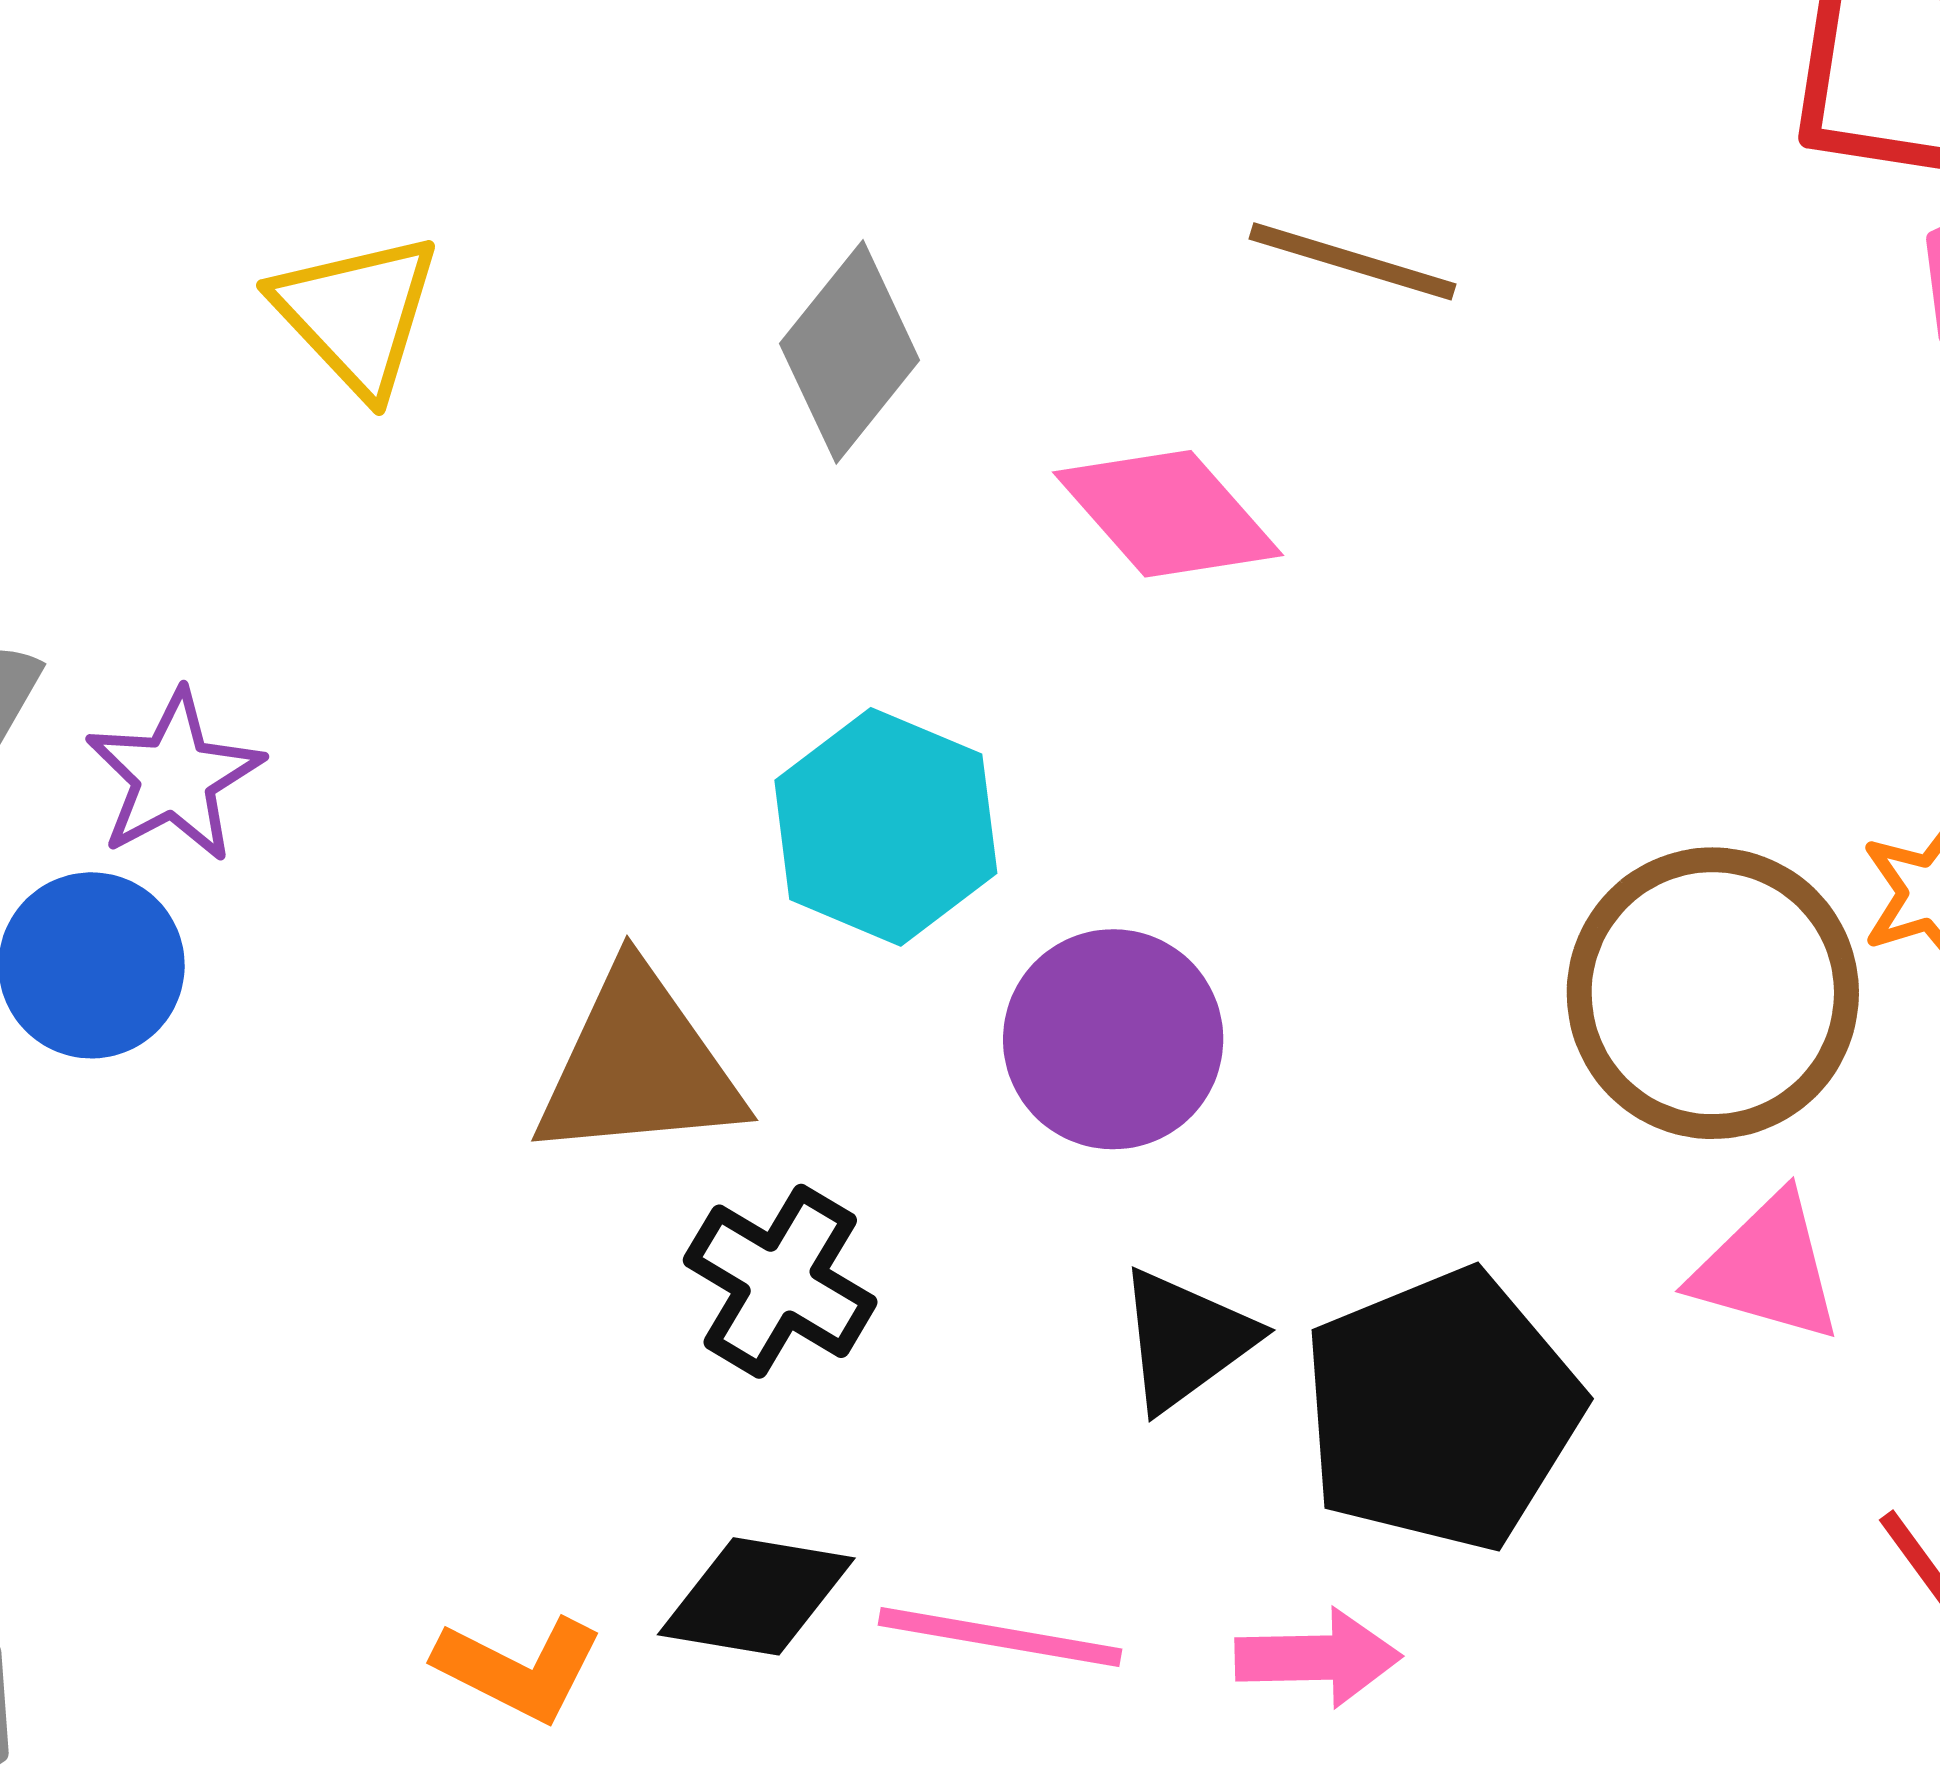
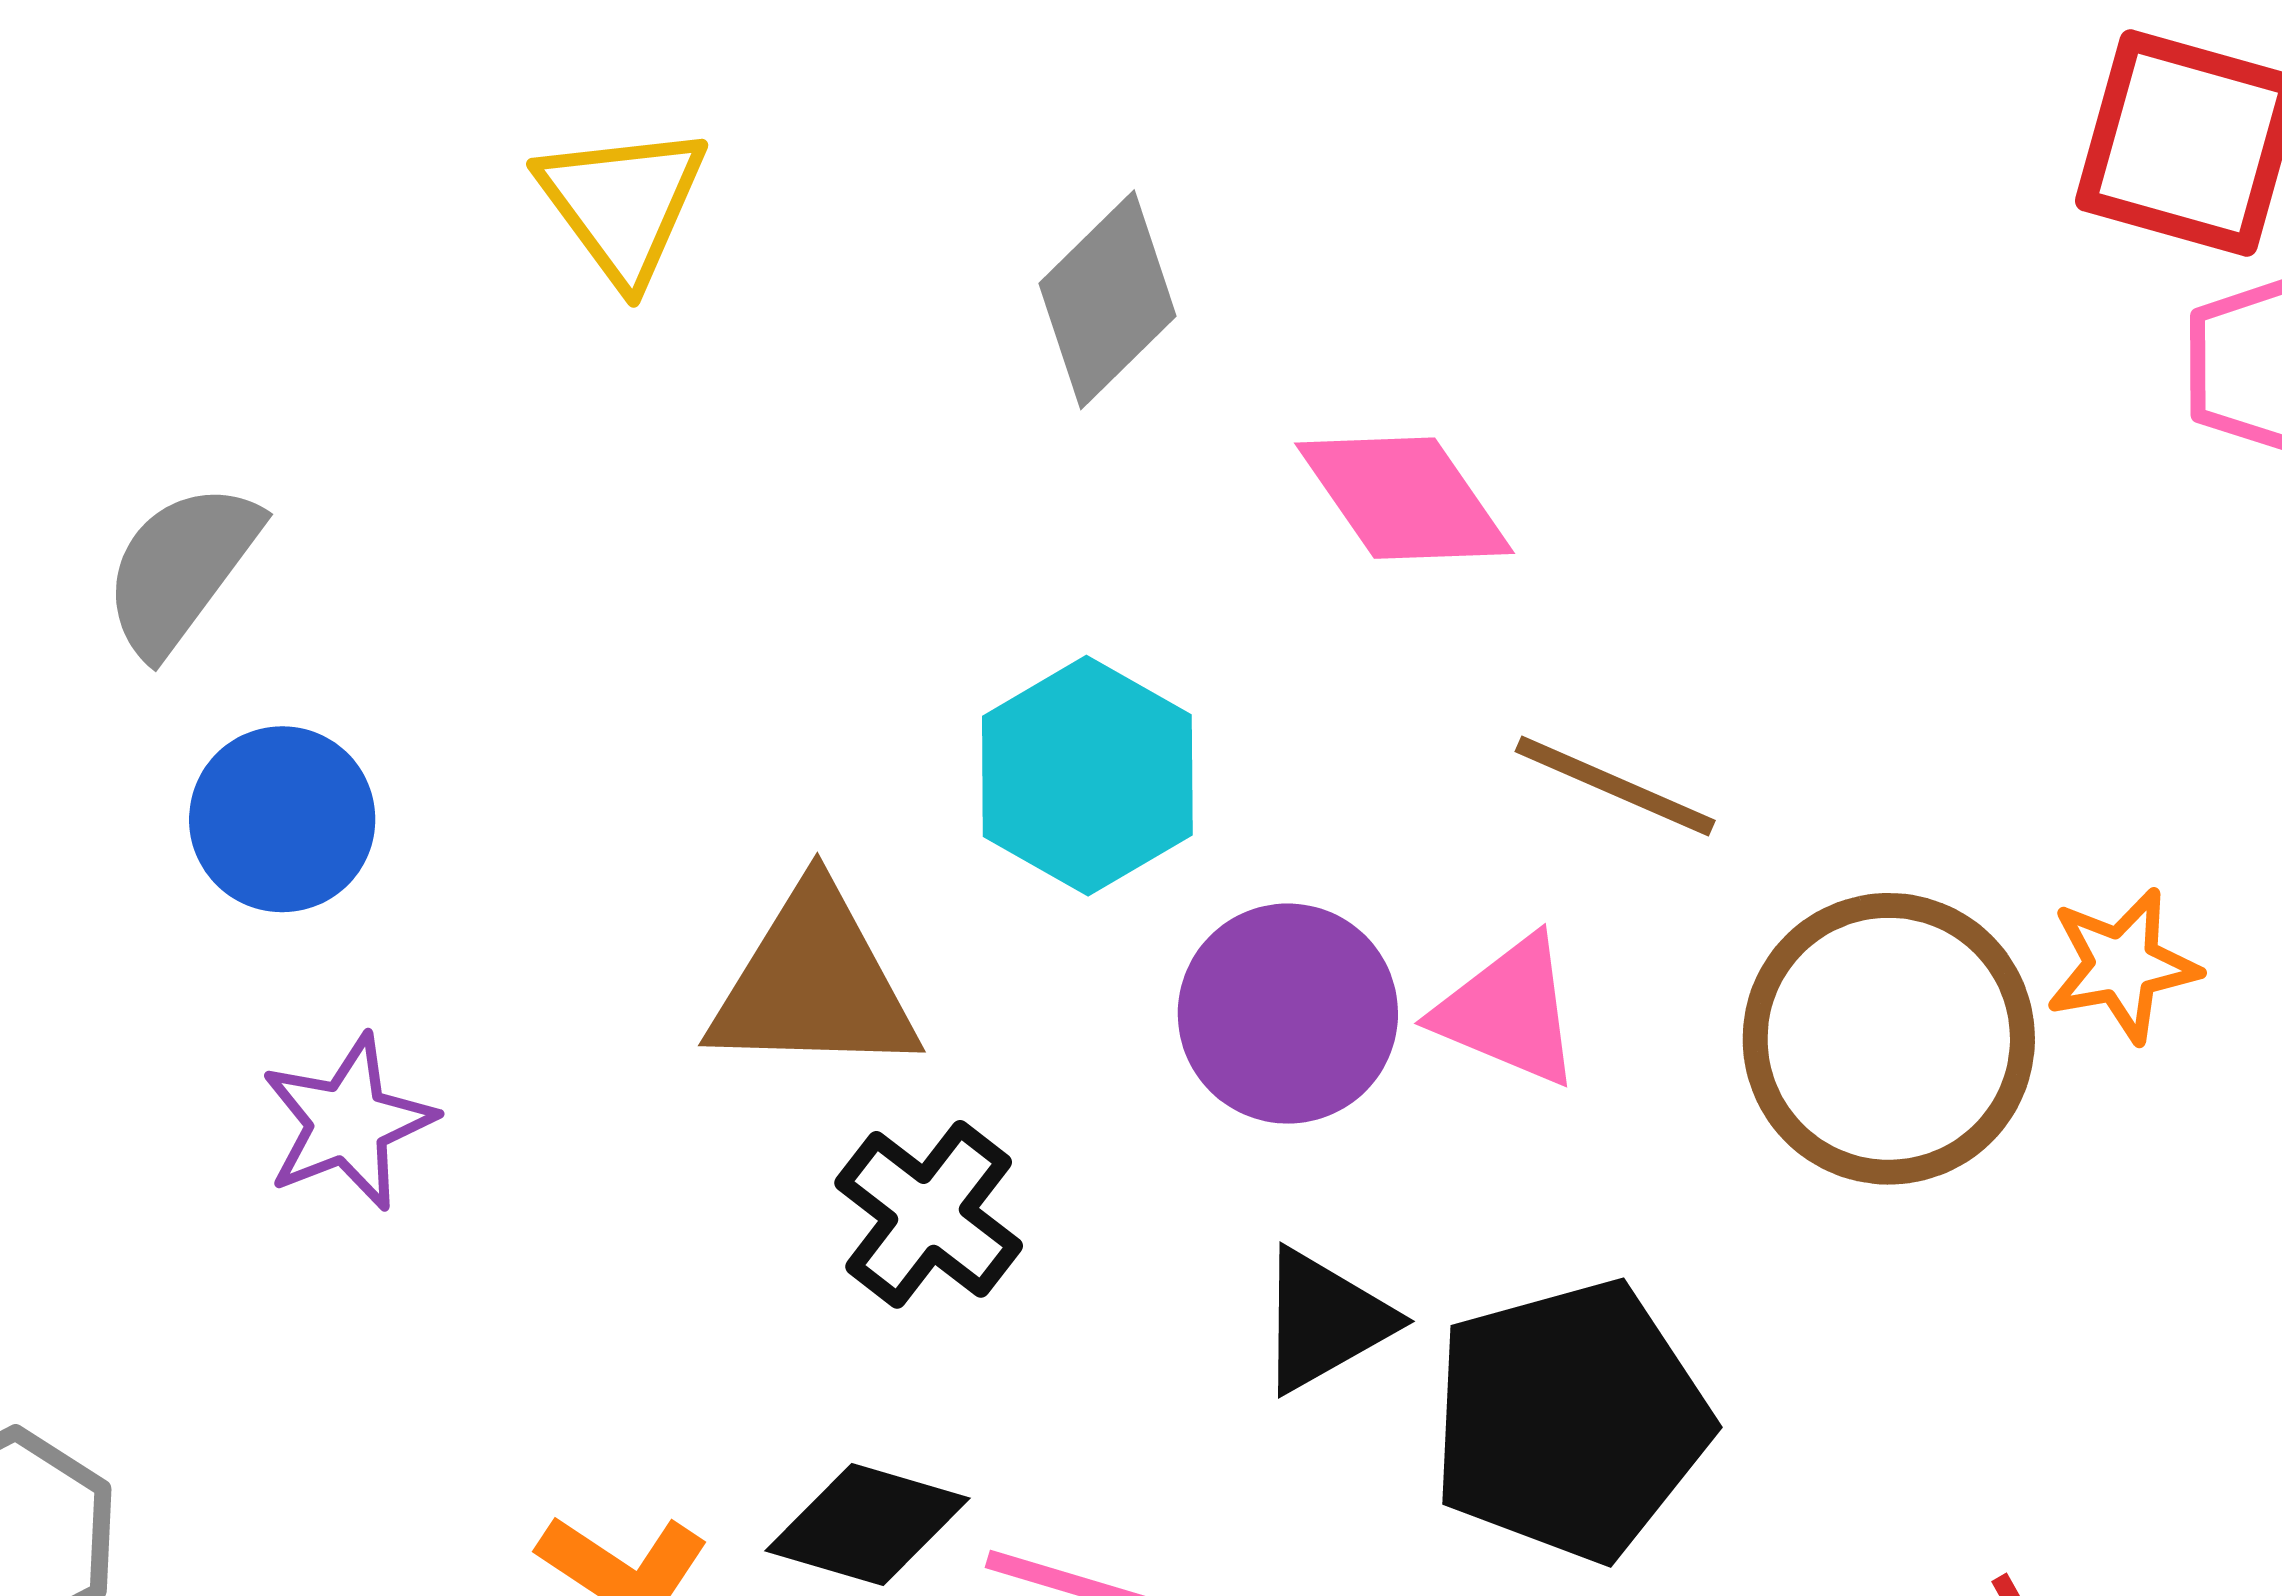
brown line: (1352, 261) -> (1615, 786), moved
purple star: (174, 776) -> (348, 1123), moved
pink triangle: (1767, 1268) -> (1509, 1011), moved

